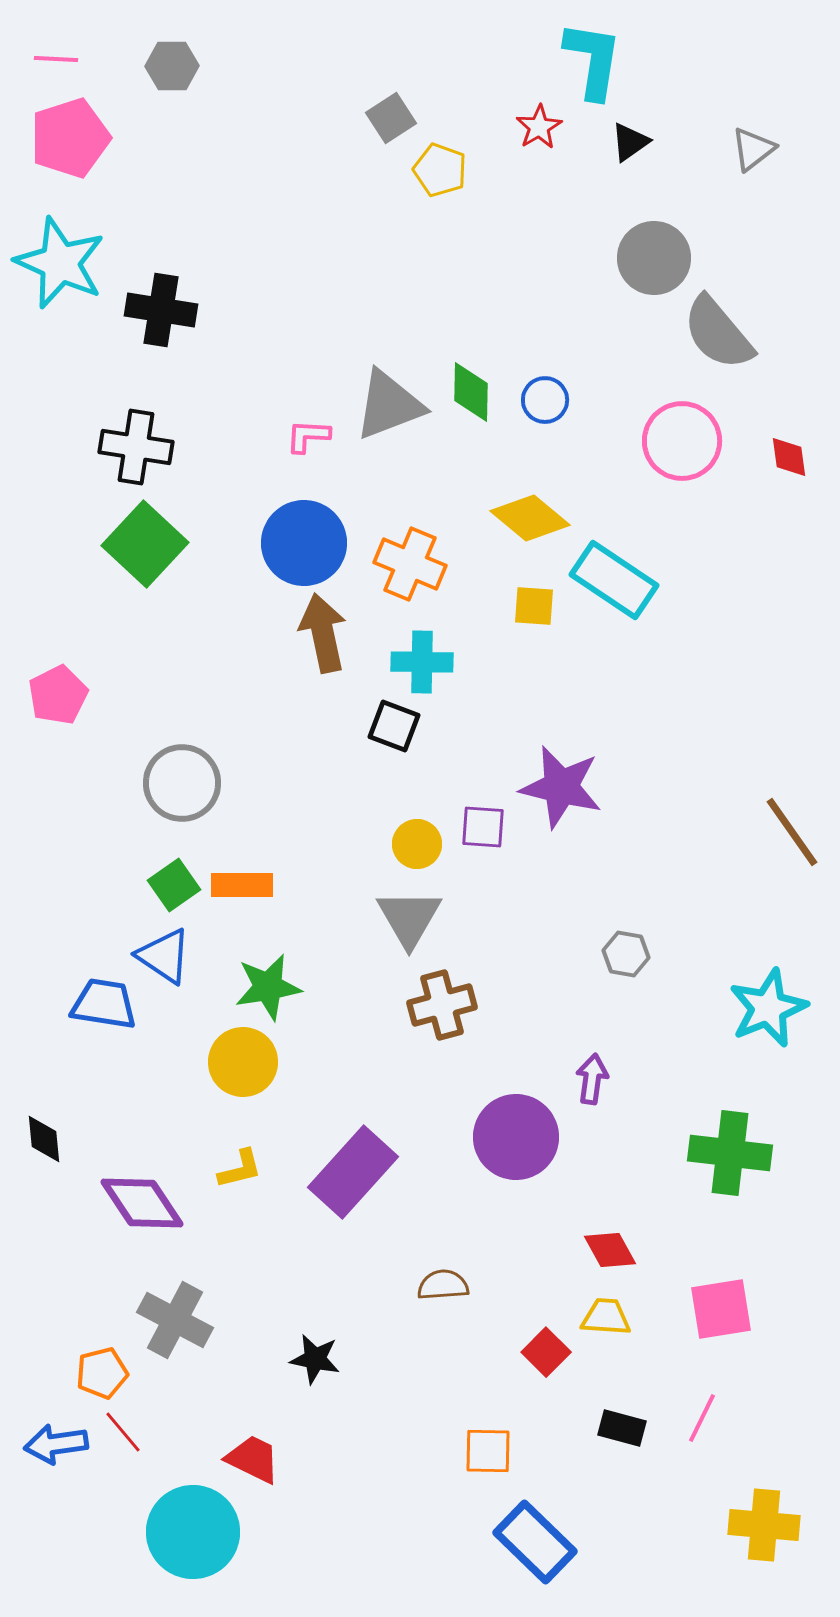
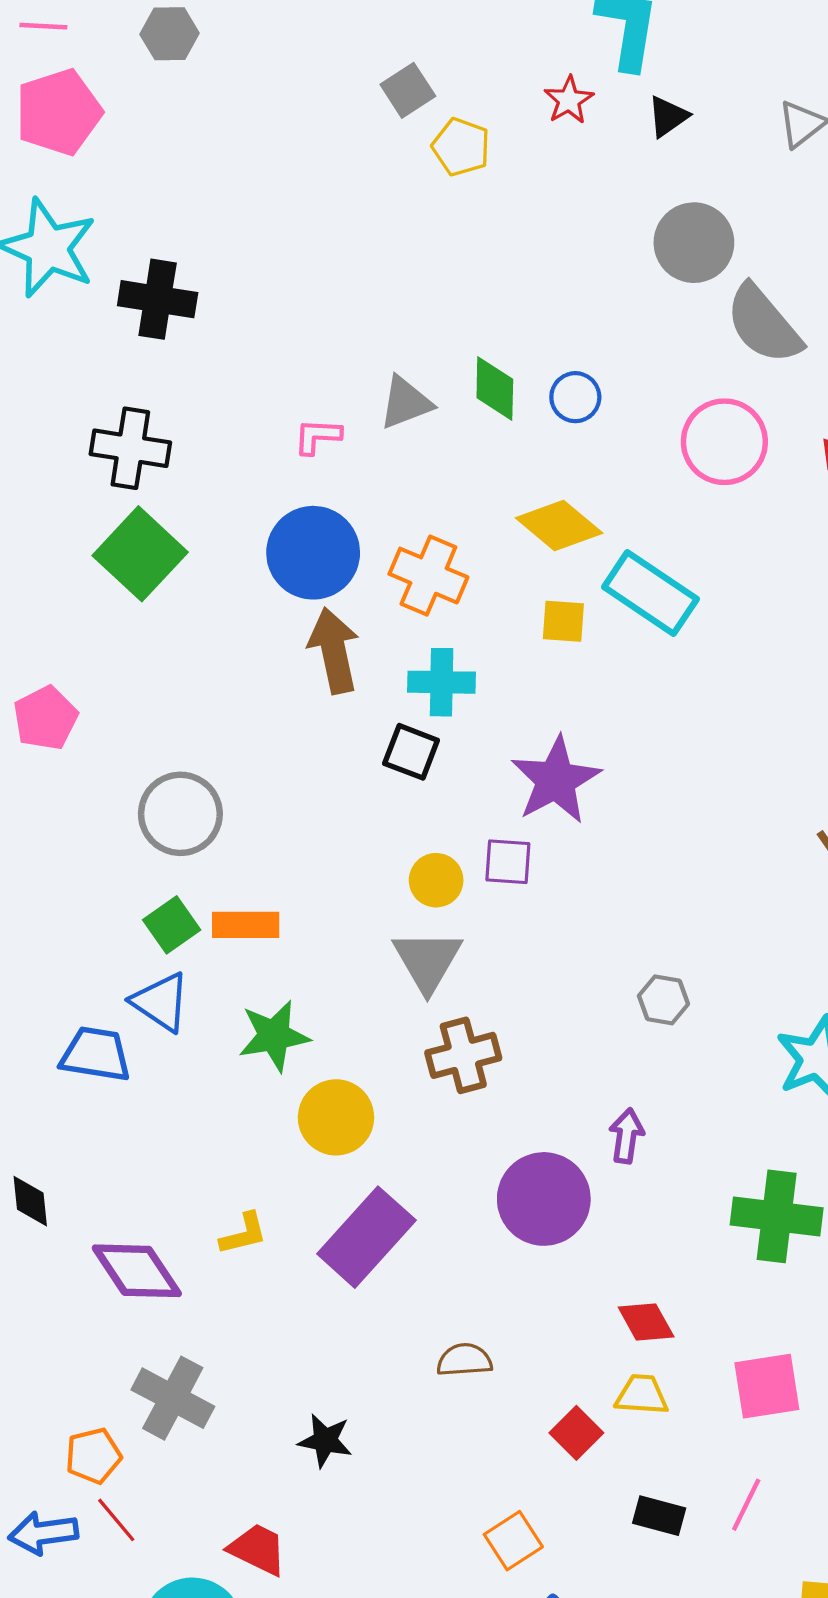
gray triangle: (389, 405) -> (406, 403), size x0.7
purple star: (561, 787) -> (556, 780), moved, turned 30
yellow circle: (243, 1062) -> (336, 1117), moved
orange square: (488, 1451) -> (513, 1541), turned -34

